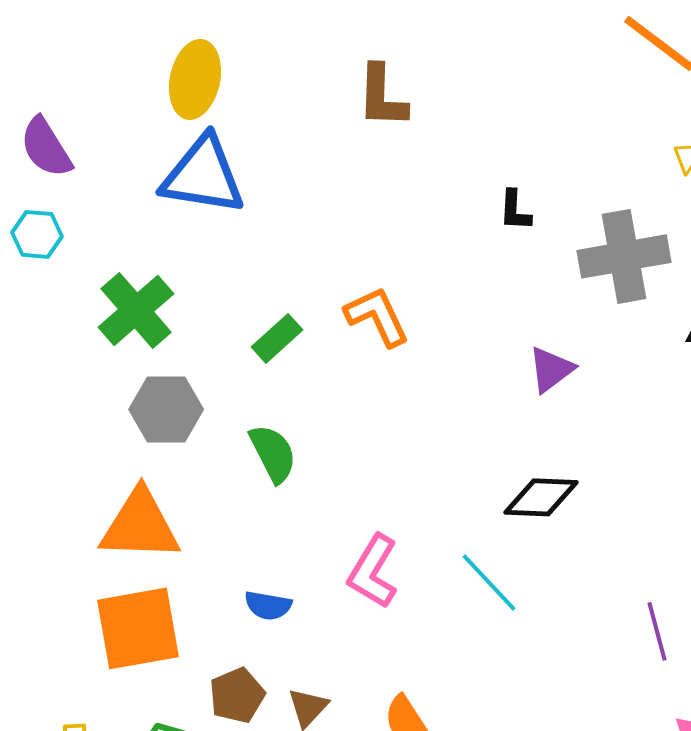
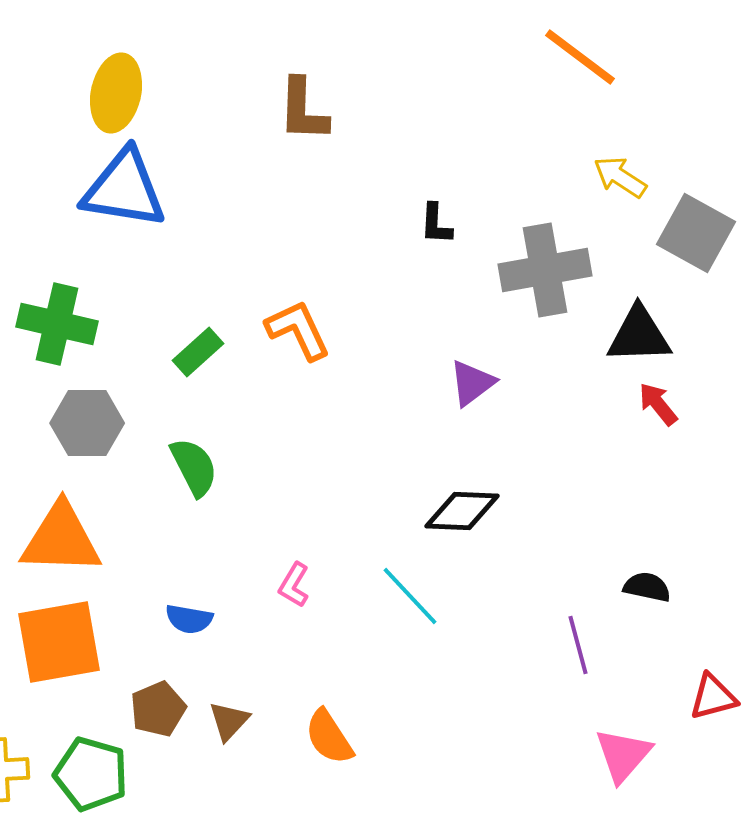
green cross: (136, 310) -> (57, 324), turned -36
pink L-shape: (373, 571) -> (294, 585), size x0.6

